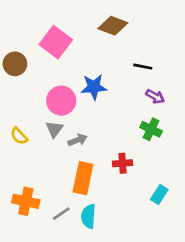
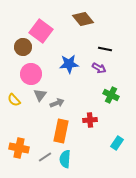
brown diamond: (113, 26) -> (83, 19), turned 30
brown circle: (15, 64) -> (23, 47), moved
purple arrow: (155, 97) -> (99, 68), moved
pink circle: (61, 101) -> (31, 74), moved

